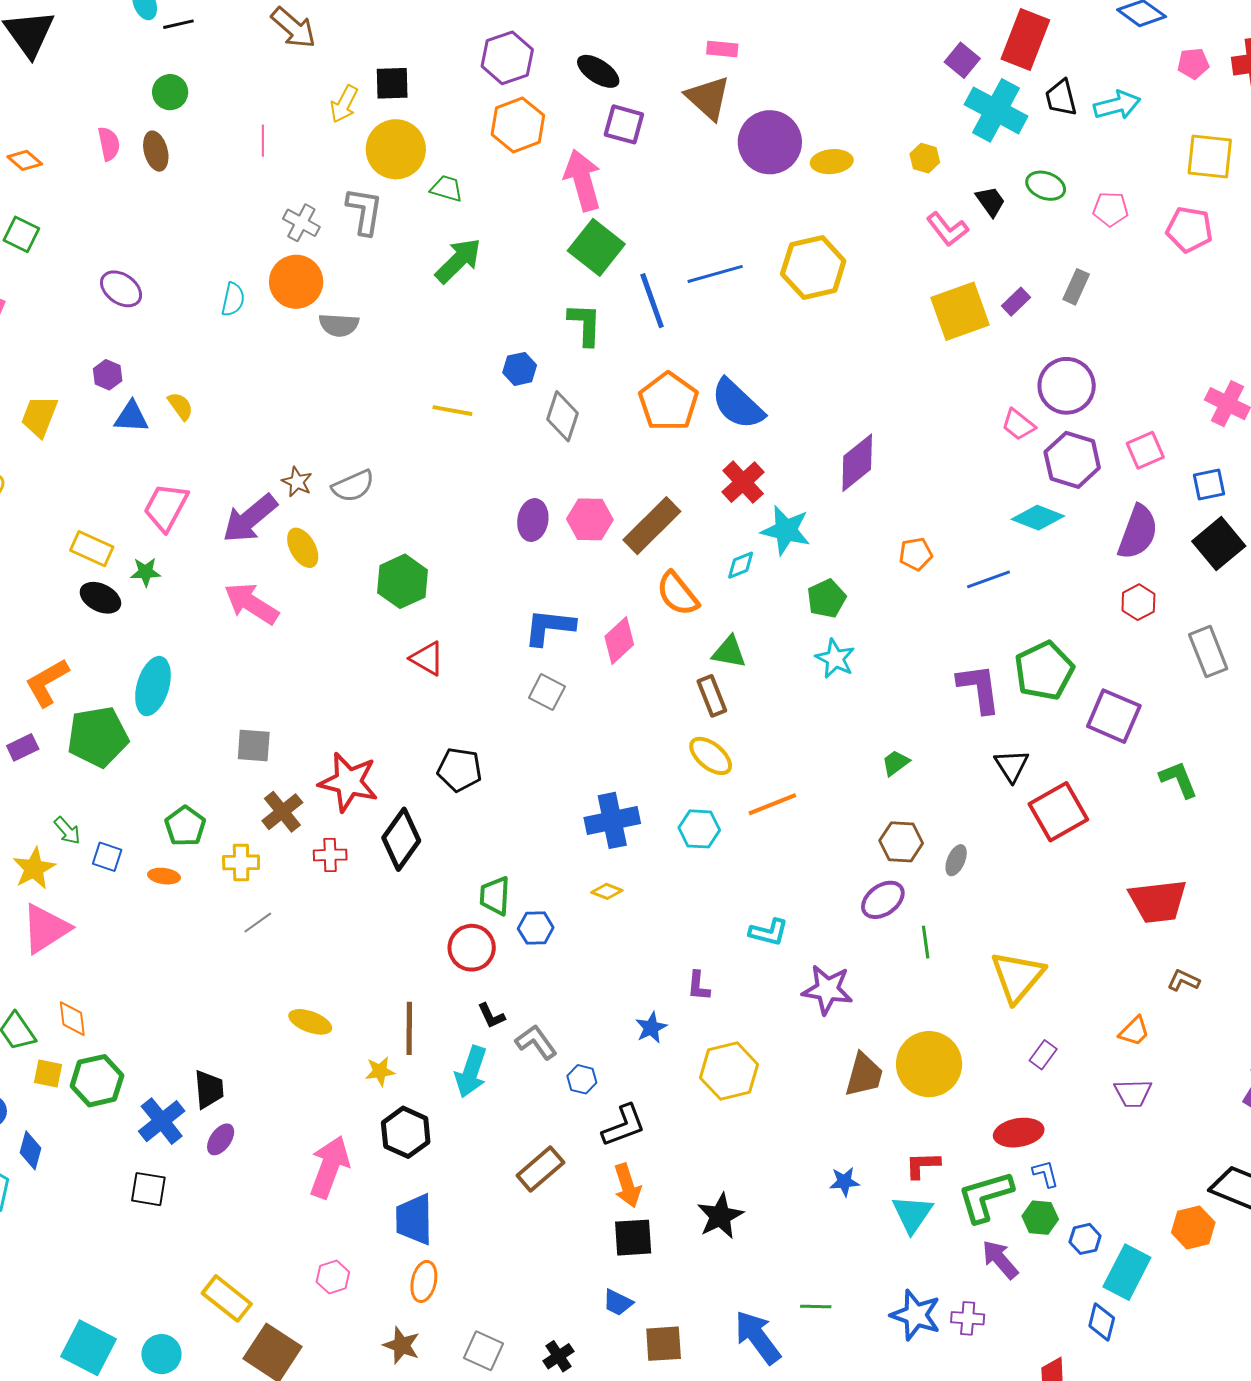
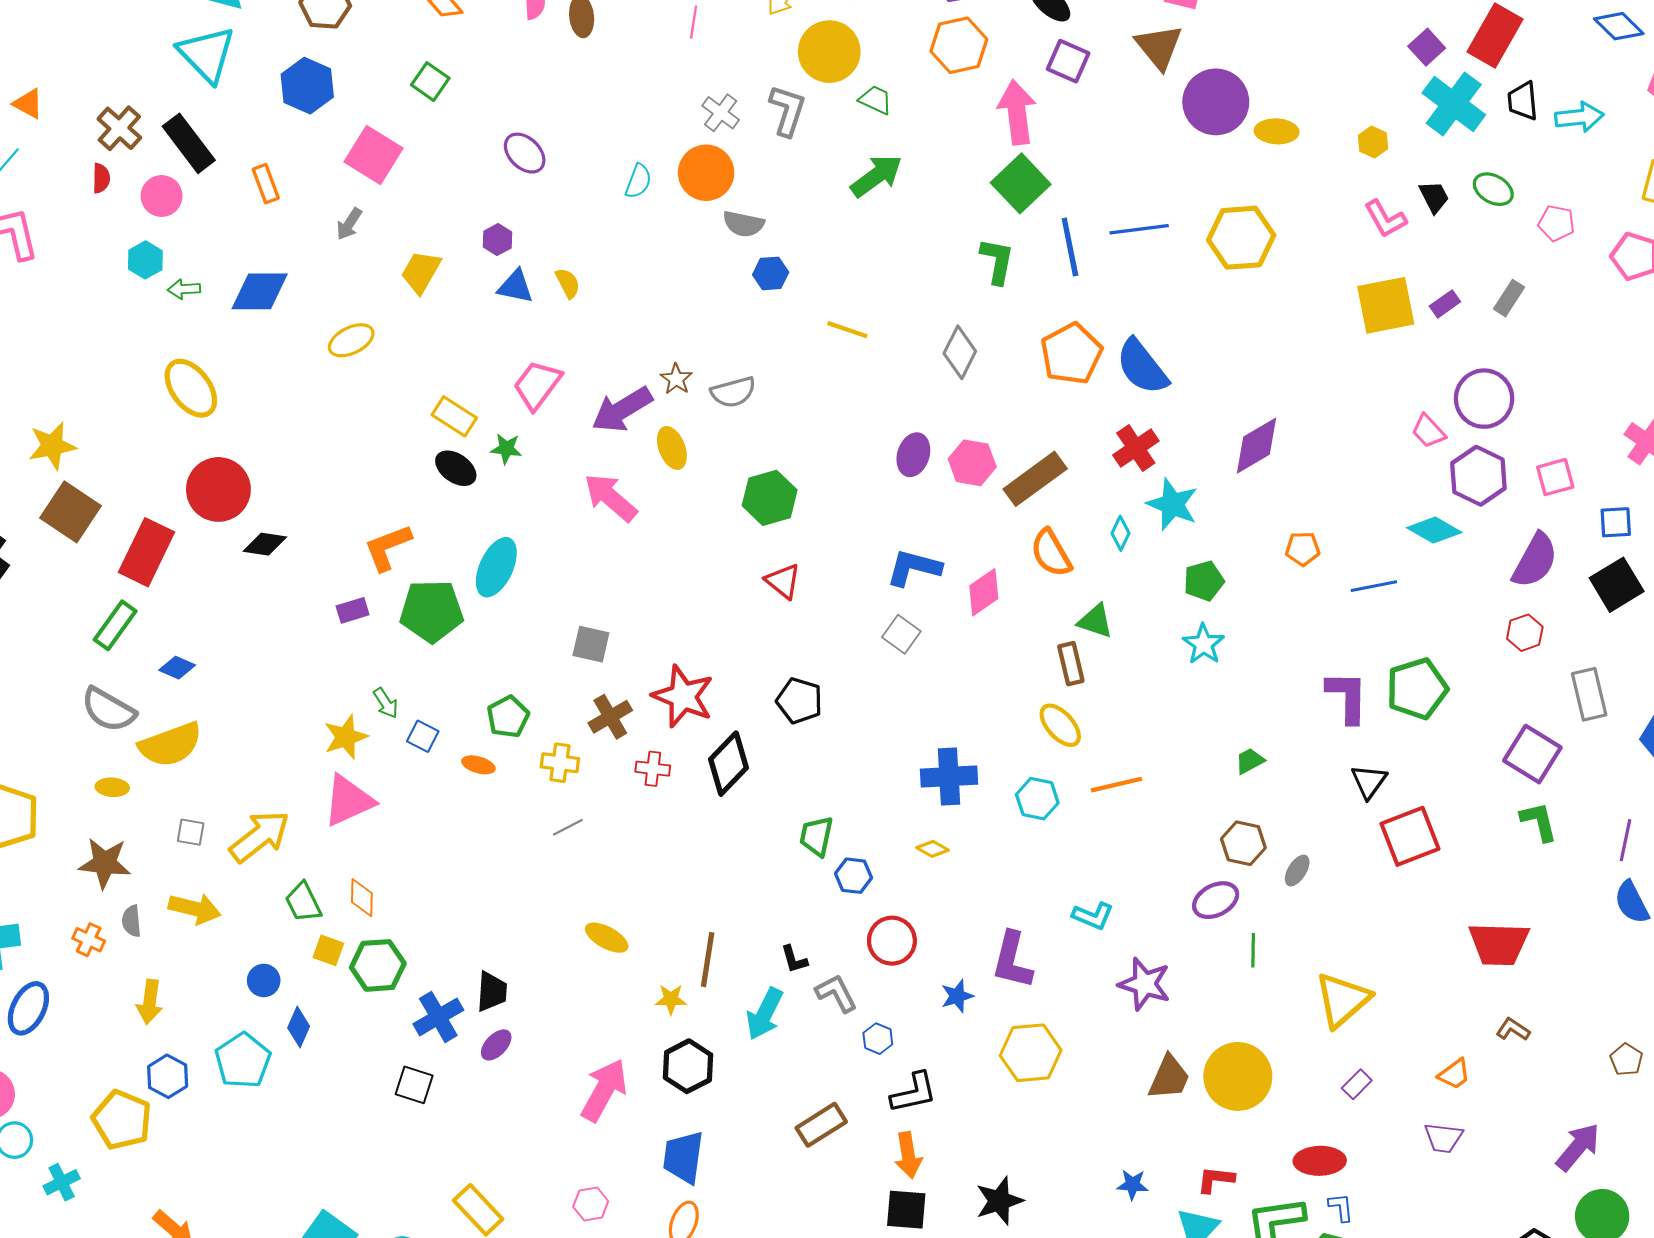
blue hexagon: (520, 369) -> (771, 273), moved
cyan diamond: (741, 565) -> (1121, 533), turned -52
purple square: (1114, 716) -> (1532, 754), moved
red circle: (472, 948) -> (892, 941), moved
purple L-shape: (698, 986) -> (1012, 960), size x1.8

